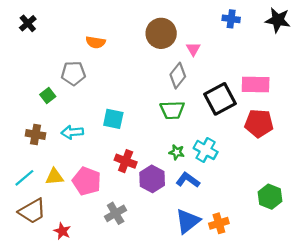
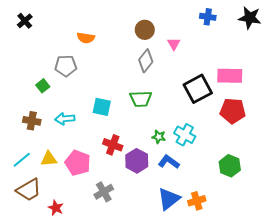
brown circle: (161, 33) -> (145, 30), size x0.7
gray diamond: (178, 76) -> (146, 61), moved
green trapezoid: (172, 110) -> (141, 99), moved
green hexagon: (270, 197) -> (230, 166), moved

